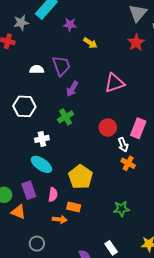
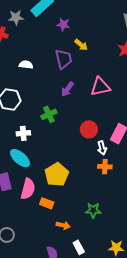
purple trapezoid: (61, 66) -> (63, 59), moved
purple arrow: (72, 89) -> (67, 89), moved
orange cross: (128, 163) -> (105, 167), turned -32
pink semicircle: (53, 195) -> (28, 189), size x1.5
orange arrow: (60, 219) -> (63, 225), moved

